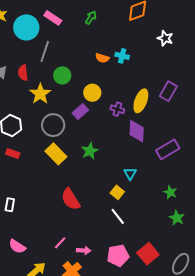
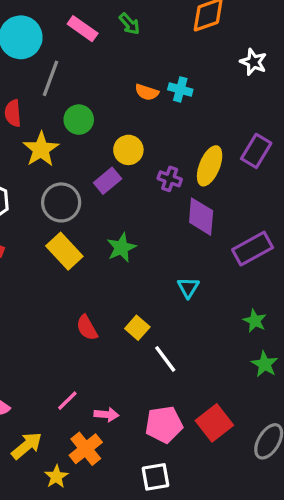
pink rectangle: (53, 18) -> (83, 29), moved
green arrow: (91, 18) -> (129, 24), turned 104
yellow square: (117, 192) -> (137, 328), moved
red semicircle: (71, 199) -> (87, 328), size x0.7

